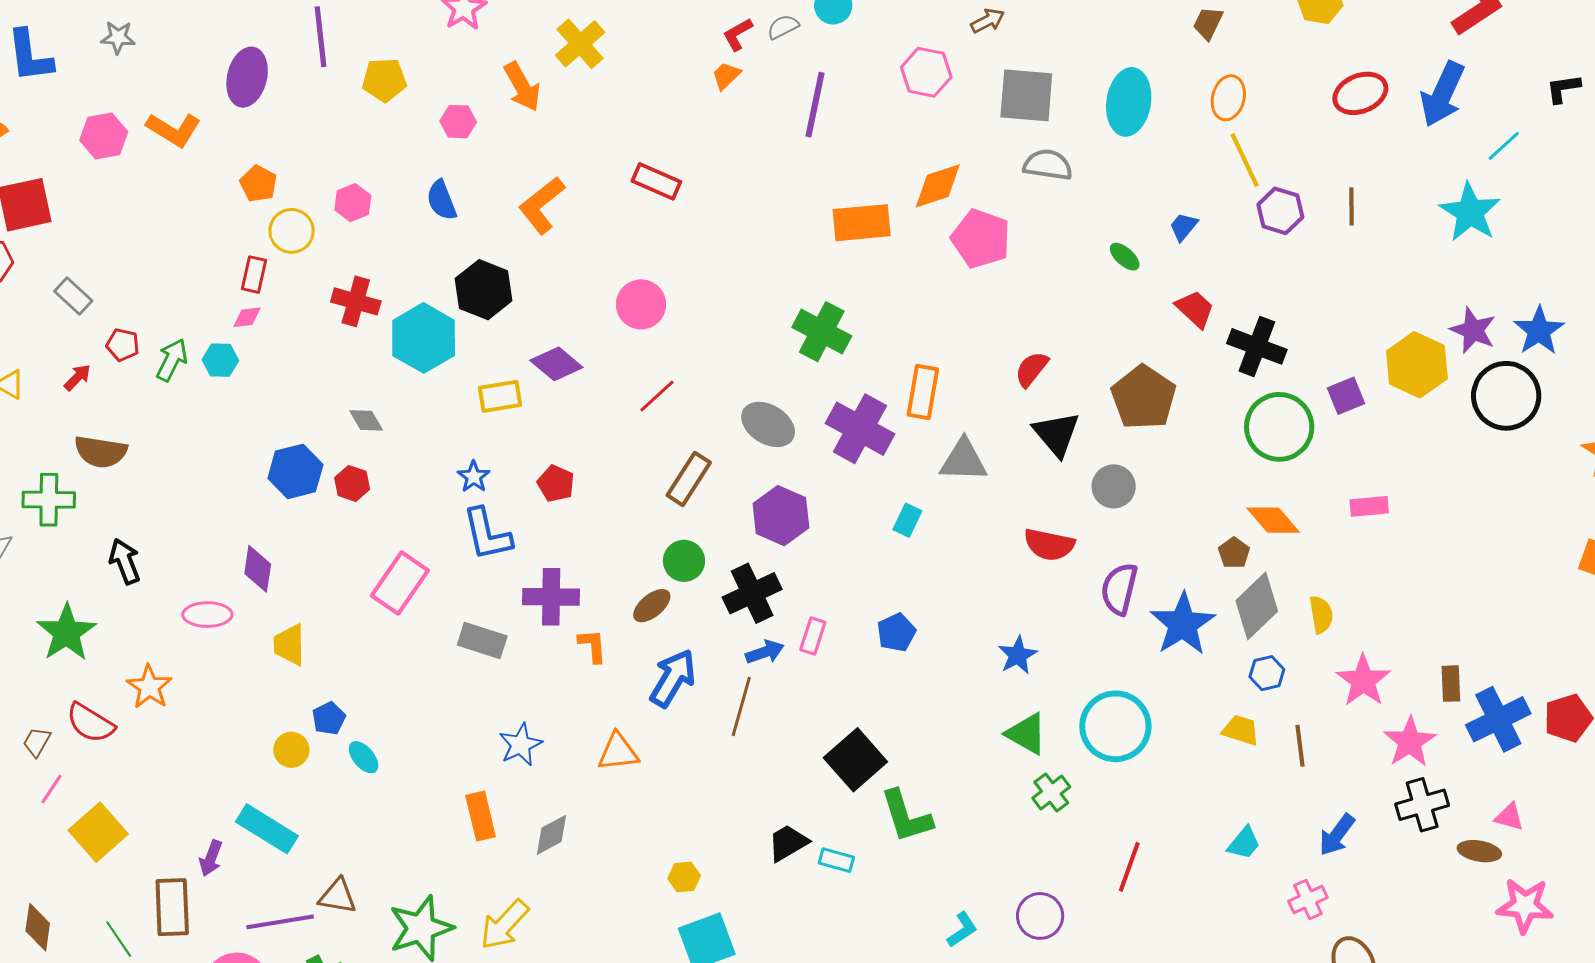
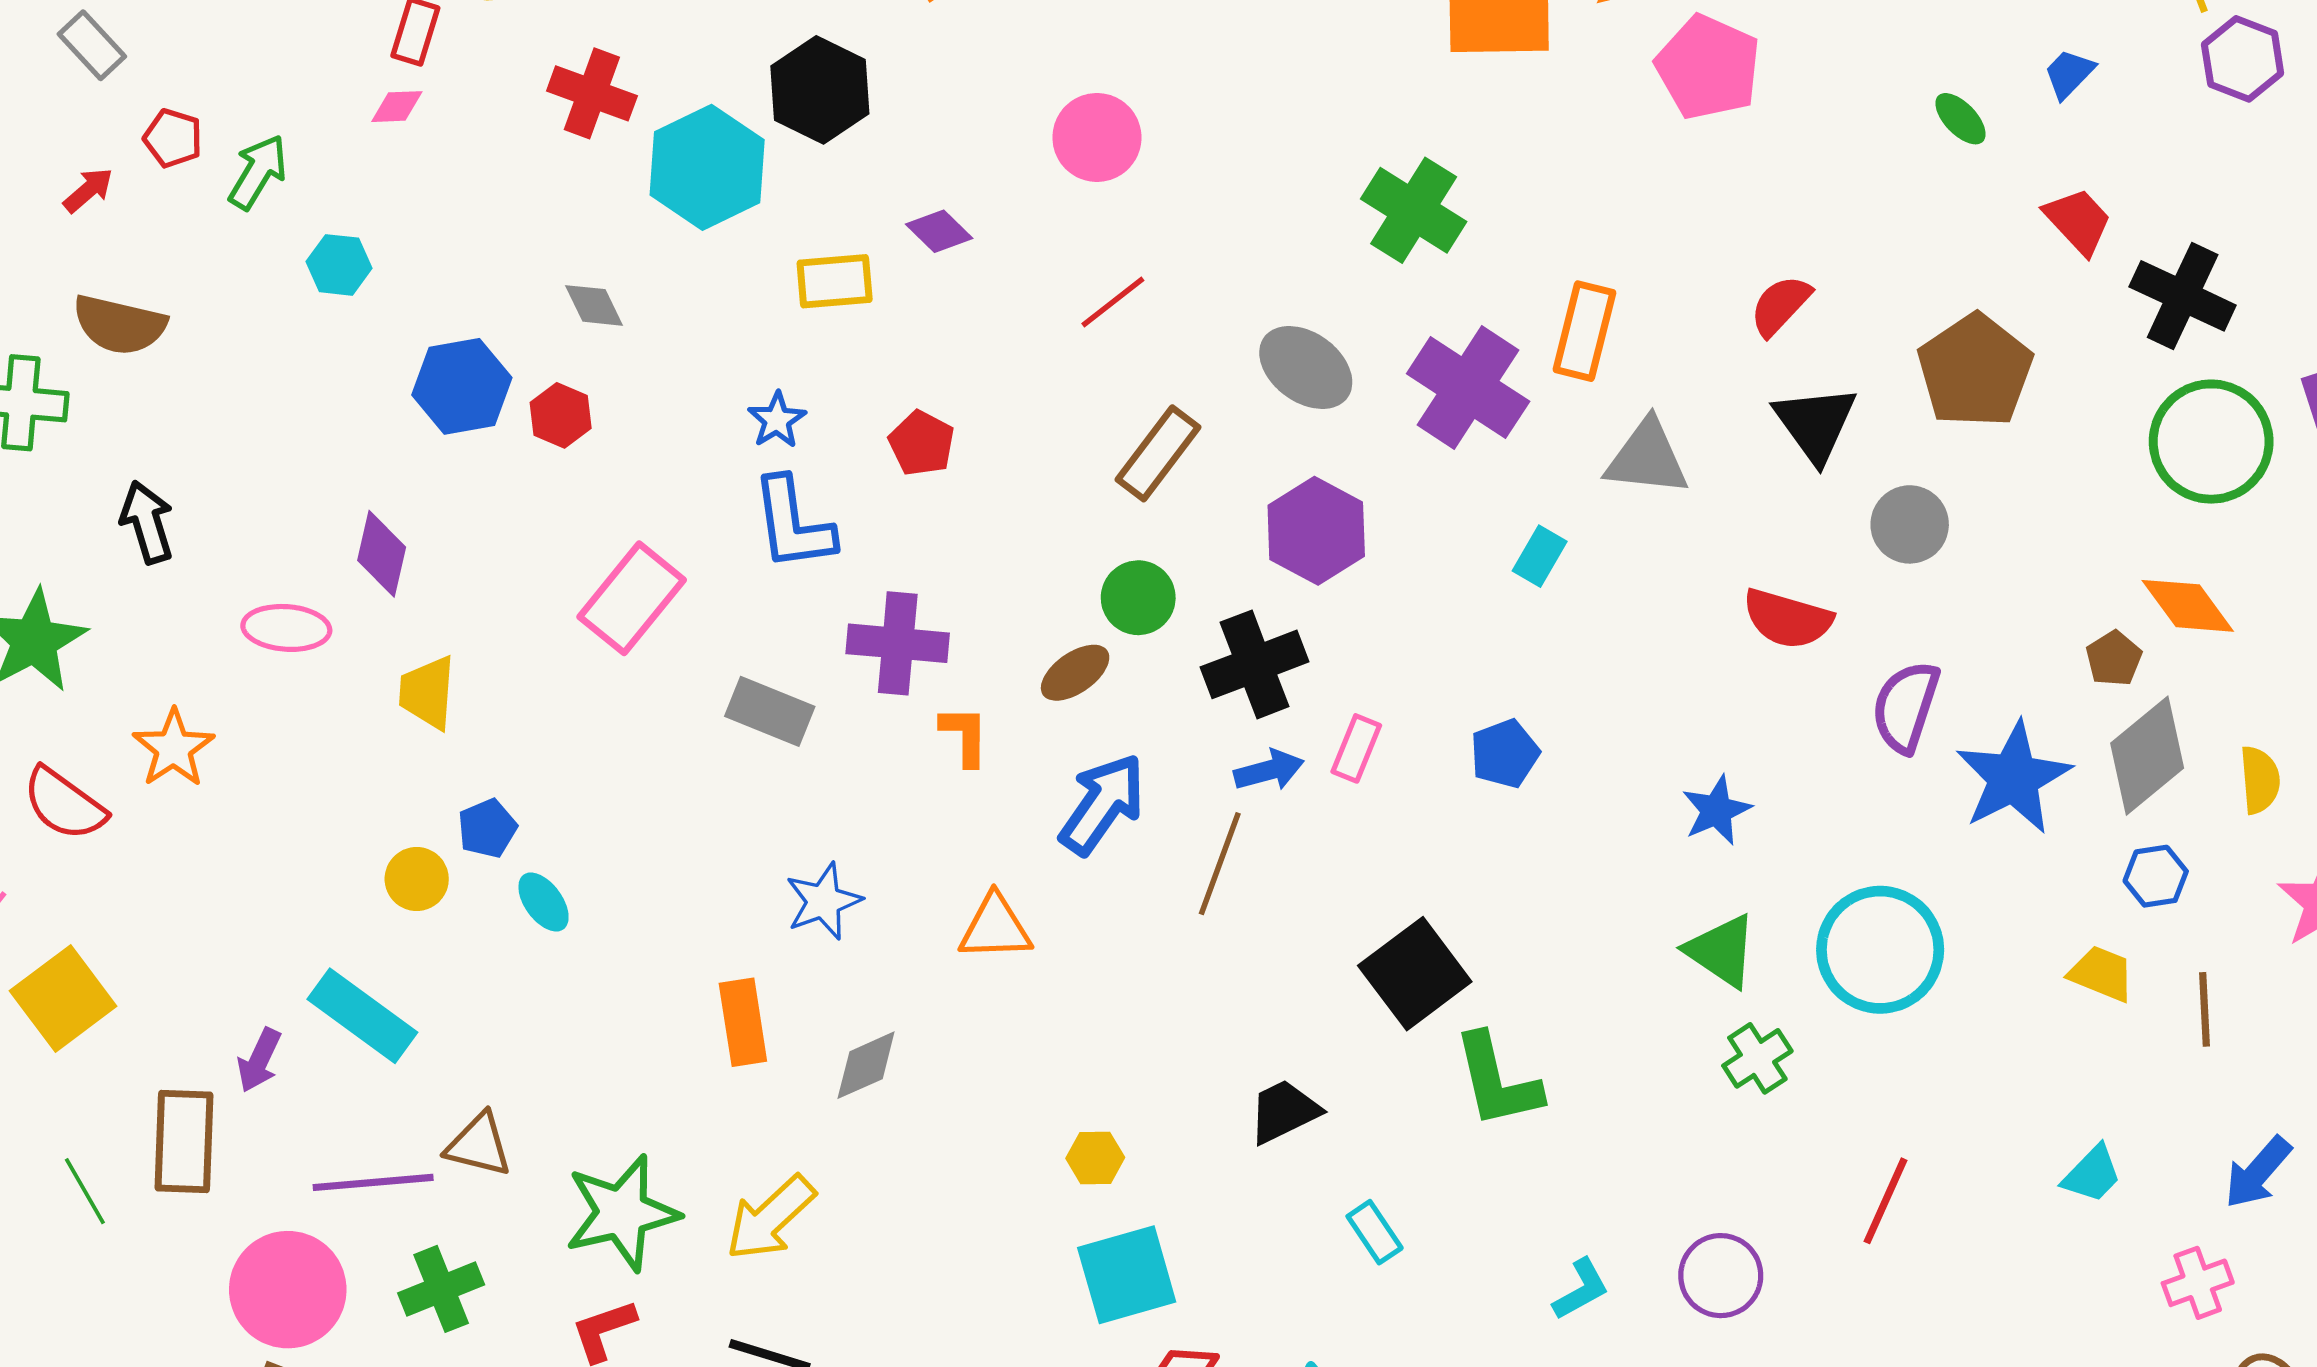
cyan hexagon: (220, 360) -> (339, 265), moved
purple diamond: (556, 364) -> (939, 231), size x0.7
cyan rectangle: (836, 860) -> (1375, 1232), moved, turned 36

